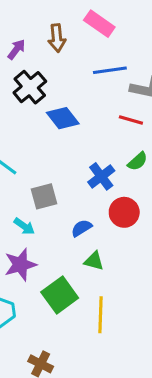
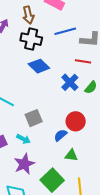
black cross: (30, 87) -> (31, 39), moved, turned -30
blue cross: (101, 176) -> (70, 82), moved
red circle: (124, 212) -> (76, 121), moved

